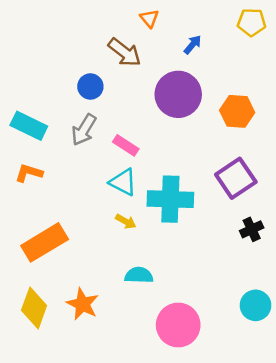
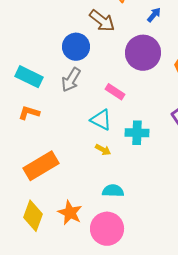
blue circle: (90, 86) -> (76, 47), size x1.4
pink rectangle: (126, 145) -> (115, 92), moved
cyan cross: (170, 199) -> (137, 133), size x0.7
pink circle: (178, 325) -> (107, 229), moved

